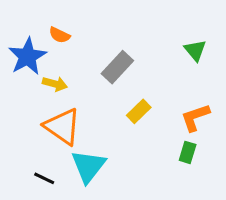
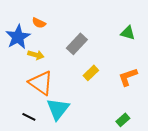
green triangle: (195, 50) -> (128, 33), turned -35
green rectangle: (188, 152) -> (123, 120), moved, turned 32

